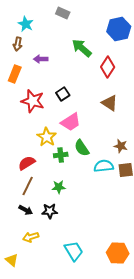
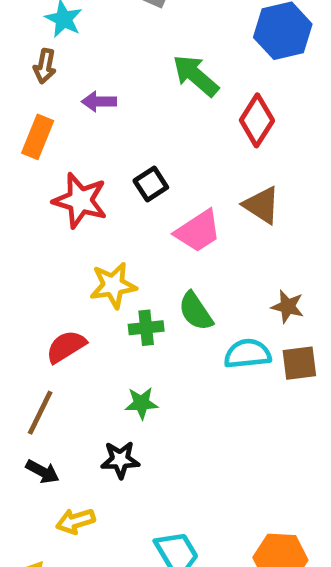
pink trapezoid: (71, 122) -> (198, 231), moved
yellow star: (47, 137) -> (113, 285), turned 30
brown line: (28, 186) -> (40, 413), moved
black arrow: (26, 210) -> (42, 472), moved

